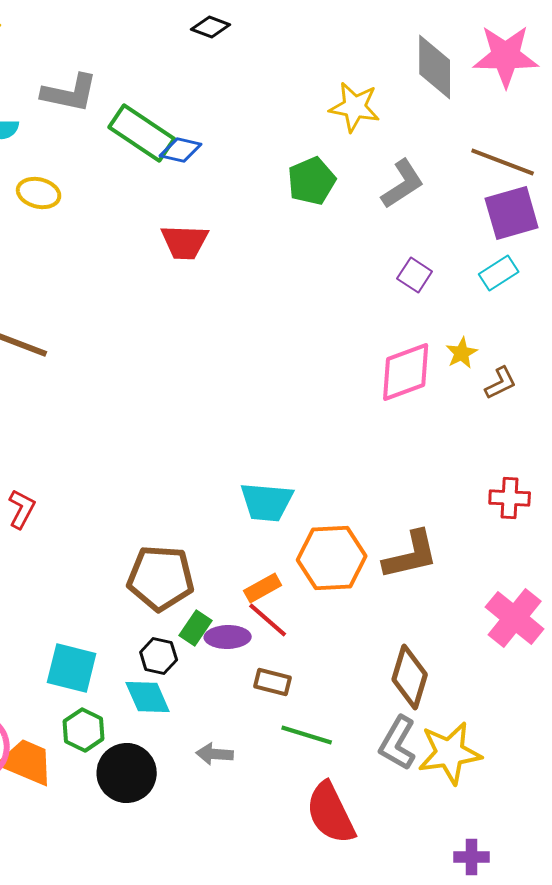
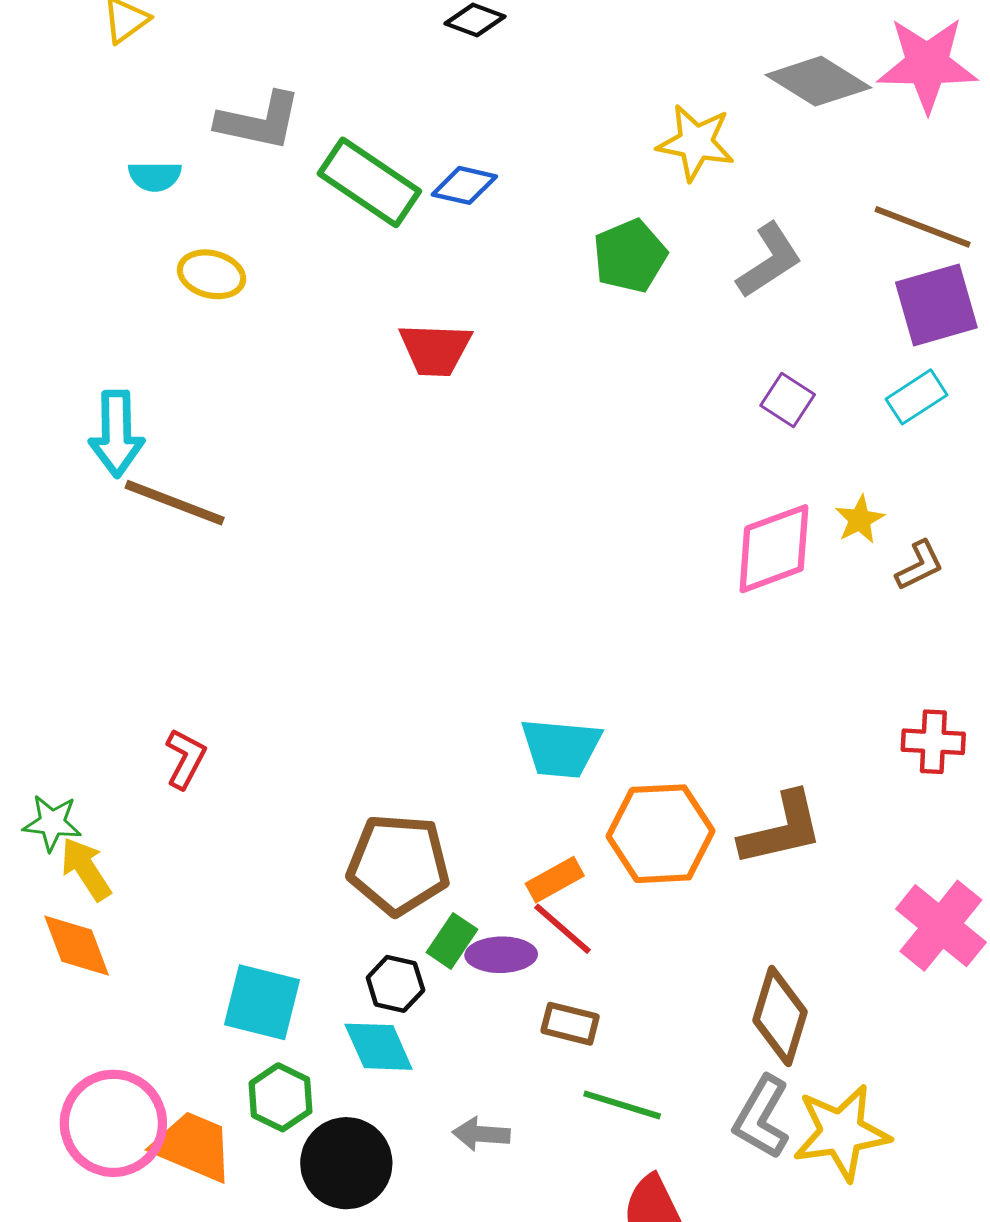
gray diamond: (435, 67) -> (818, 81), turned -58
blue diamond: (181, 150) -> (464, 185), moved

